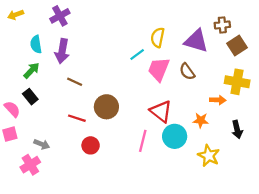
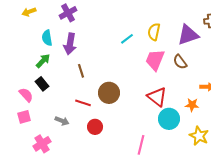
purple triangle: (196, 41) -> (188, 35), turned -35
cyan line: (137, 55) -> (127, 39), moved
brown line: (75, 82) -> (81, 71), turned 48
pink line: (143, 141) -> (141, 145), moved
gray arrow: (42, 144) -> (62, 121), moved

